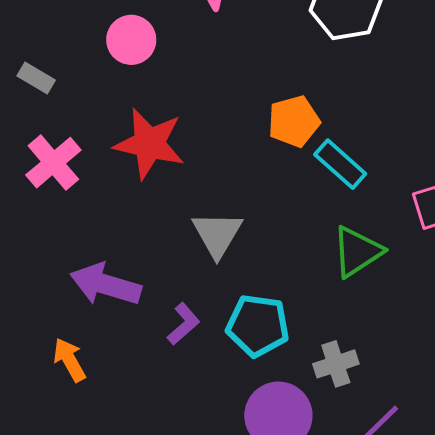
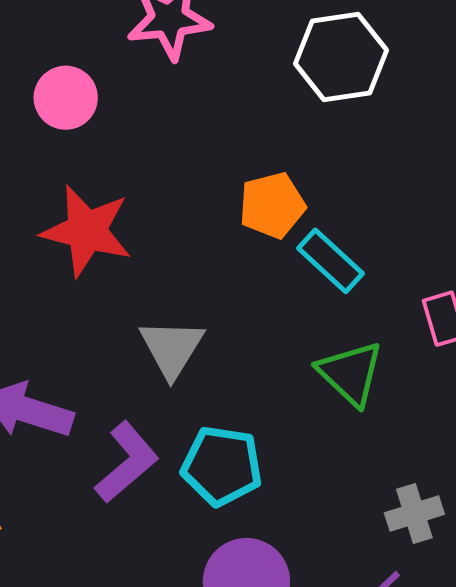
green triangle: (357, 252) -> (350, 373), turned -44
purple L-shape: (183, 324) -> (127, 462), size x1.5
gray cross: (336, 364) -> (414, 514), moved

